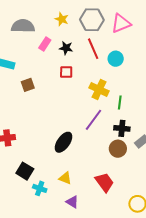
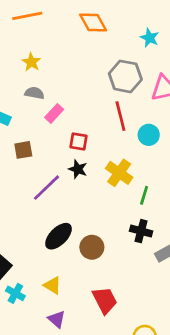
yellow star: (62, 19) -> (31, 62), moved
gray semicircle: (23, 26) -> (34, 93), moved, size x0.6
pink rectangle: (45, 44) -> (54, 113), moved
black star: (66, 48) -> (78, 169), moved
purple line: (93, 120) -> (46, 188), moved
brown circle: (118, 149) -> (92, 247), moved

